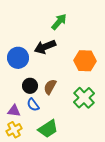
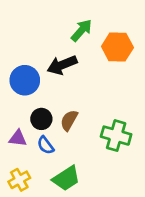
orange hexagon: (85, 61) -> (117, 47), moved
green cross: (84, 98) -> (116, 136), turned -30
purple triangle: (14, 111) -> (18, 138), moved

